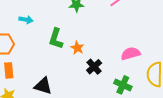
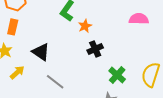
pink semicircle: (131, 54) -> (139, 19), moved

